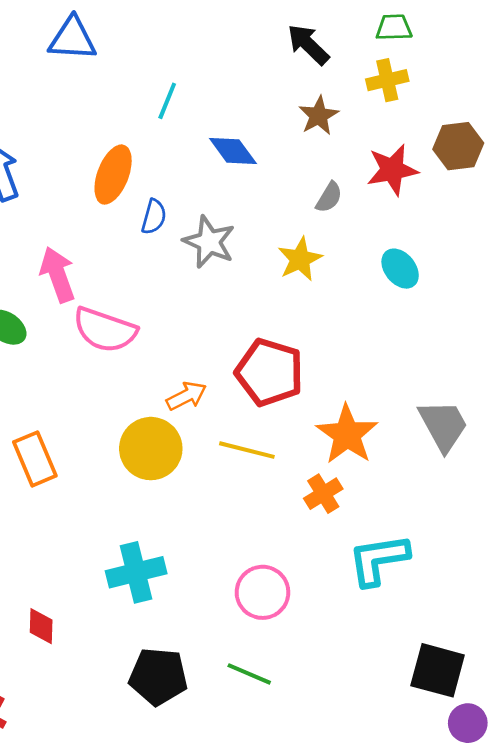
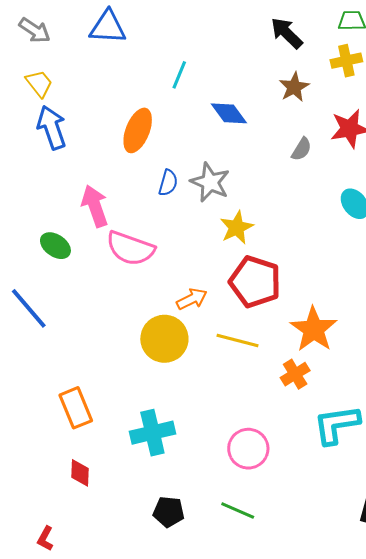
blue semicircle: (154, 217) -> (168, 183), moved
yellow star: (300, 259) -> (237, 227), moved
orange rectangle: (35, 459) -> (76, 408), moved
black pentagon: (158, 676) -> (169, 512), size x0.7

